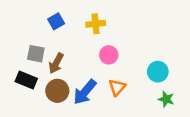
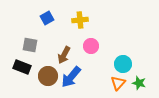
brown arrow: (56, 63) -> (64, 55), moved
cyan circle: (158, 72) -> (123, 64), moved
orange triangle: (117, 87) -> (118, 83), moved

